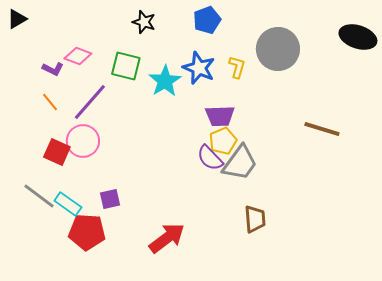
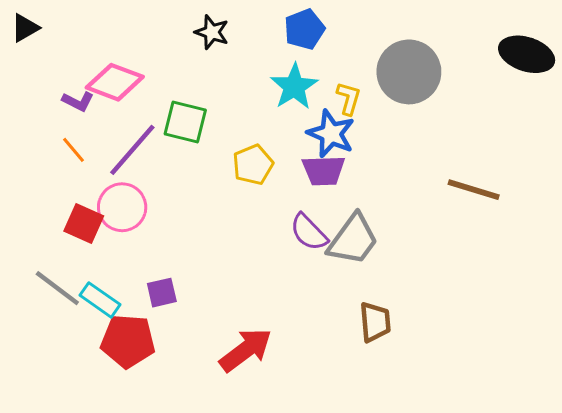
pink diamond: (78, 56) -> (115, 82), size x1.4
green square: (126, 66) -> (185, 122), moved
blue star: (199, 68) -> (331, 134), moved
cyan star: (165, 81) -> (294, 87), moved
yellow pentagon: (223, 141) -> (253, 165), moved

